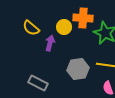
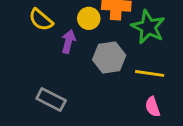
gray hexagon: (78, 69) -> (109, 57), moved

